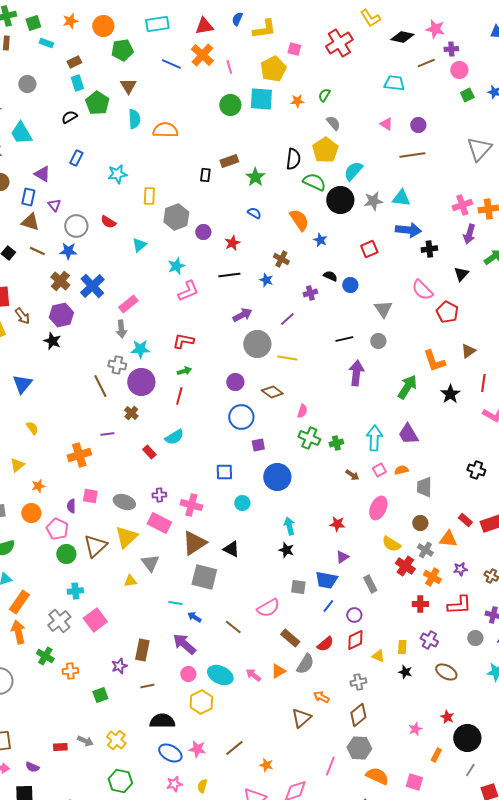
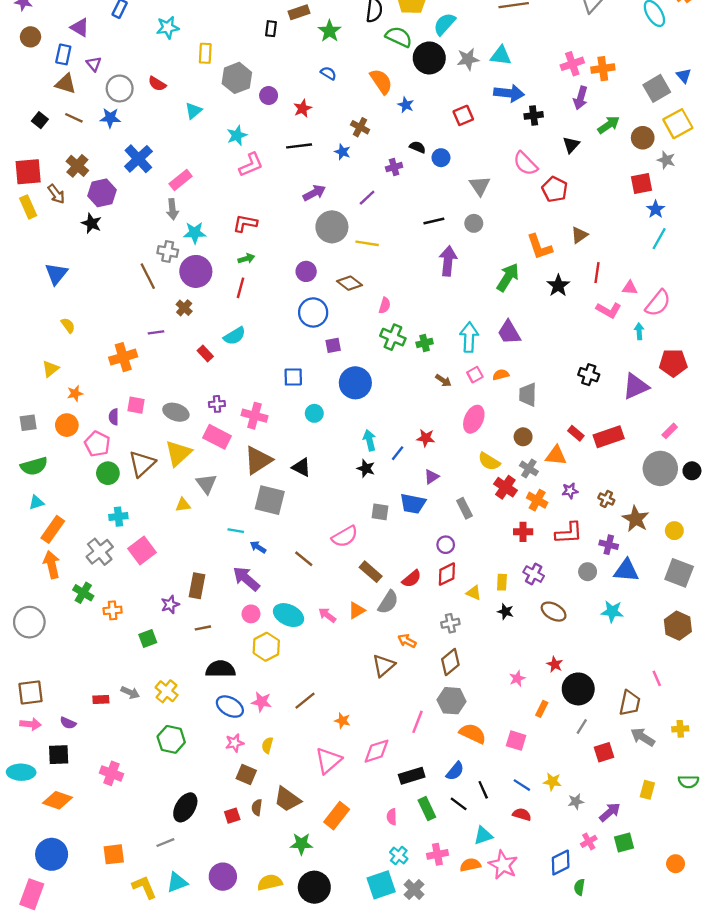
brown cross: (60, 281) -> (77, 166), moved
blue line: (328, 606) -> (398, 453), moved

